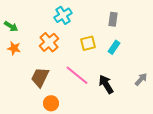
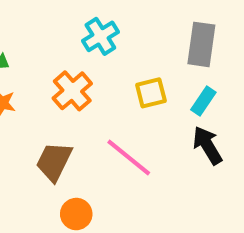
gray rectangle: (113, 19) -> (201, 44), size x1.5
black arrow: (106, 84) -> (207, 145), moved

